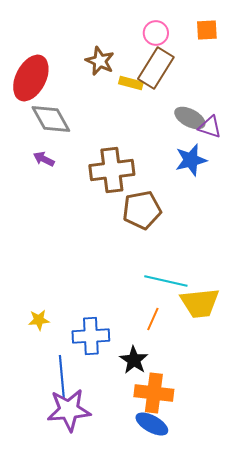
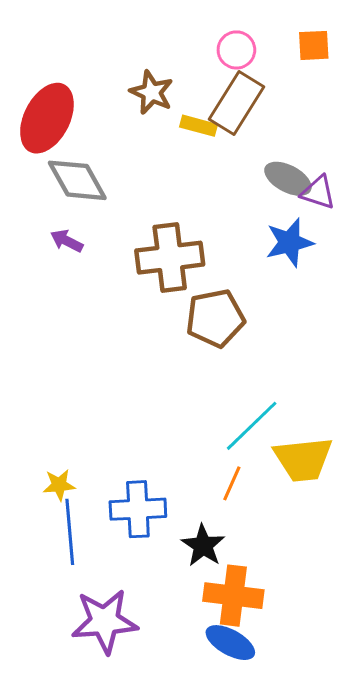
cyan line: (166, 281) -> (252, 426), turned -57
blue line: (62, 377) -> (70, 532), moved

